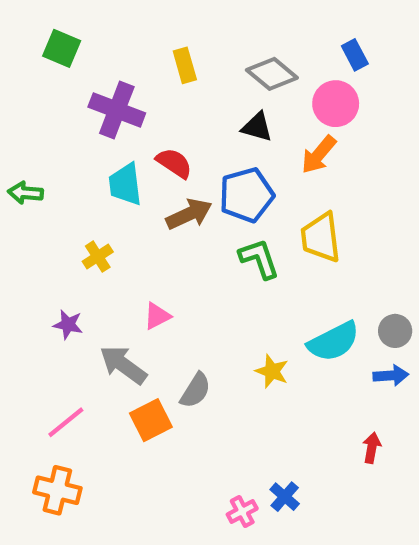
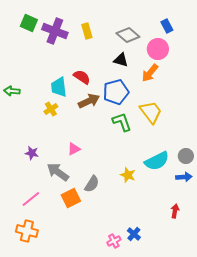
purple cross: (117, 110) -> (55, 31), moved
yellow trapezoid: (321, 237) -> (151, 112), turned 150
yellow cross: (98, 257) -> (51, 109), moved

